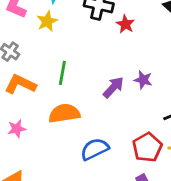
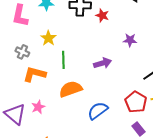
yellow star: (47, 21) -> (48, 38), moved
purple star: (143, 80) -> (130, 40), moved
purple arrow: (113, 87) -> (103, 63), turned 42

